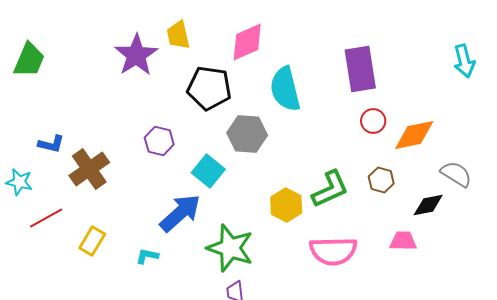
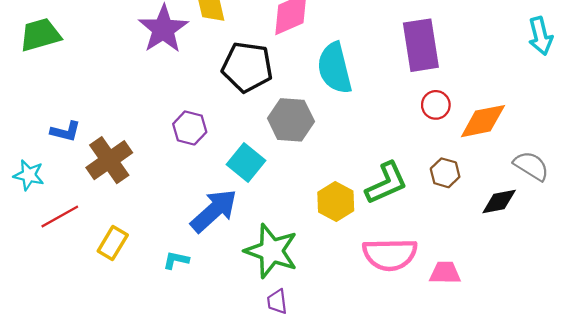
green trapezoid: (29, 60) -> (40, 35), turned -129
pink trapezoid: (403, 241) -> (445, 273), moved

